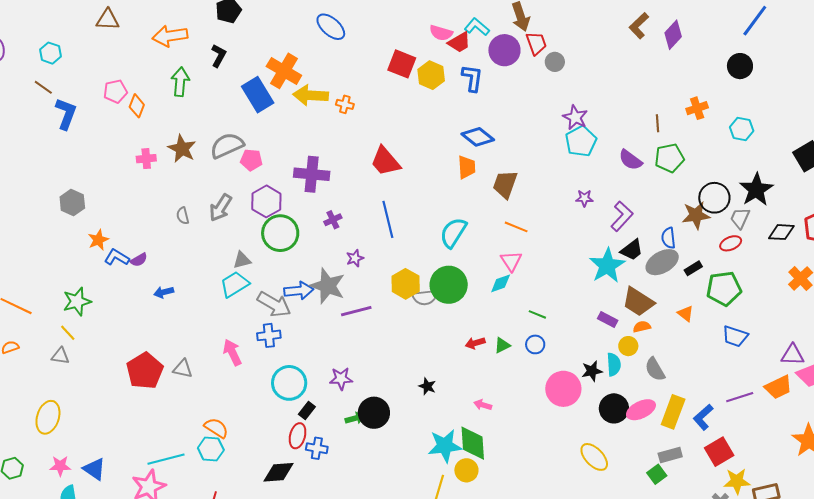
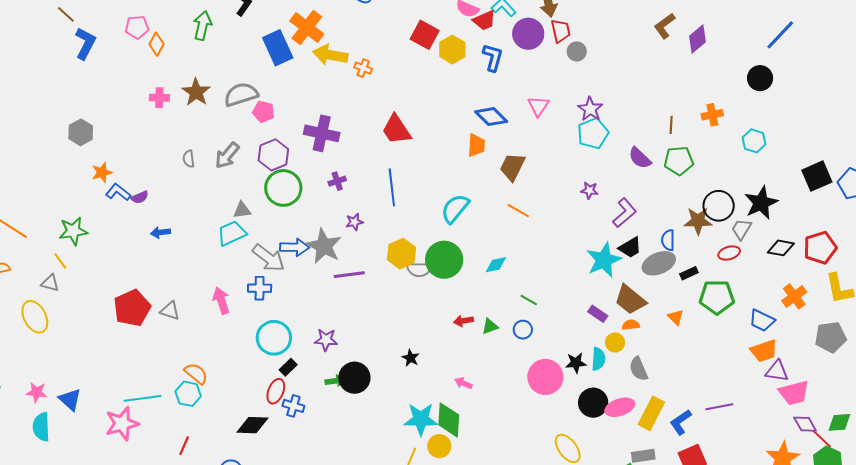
pink triangle: (511, 261) -> (538, 106), moved
blue trapezoid: (735, 336) -> (762, 320), moved
orange trapezoid: (778, 387) -> (764, 351), moved
yellow ellipse: (48, 417) -> (35, 317), moved, turned -52

